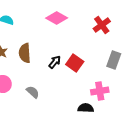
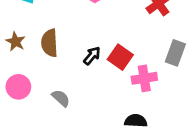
pink cross: (100, 91) -> (144, 78), moved

